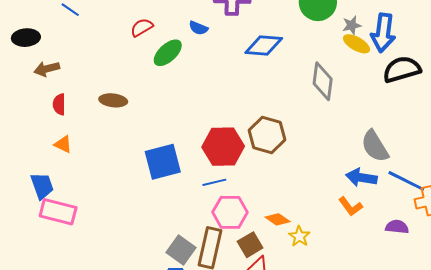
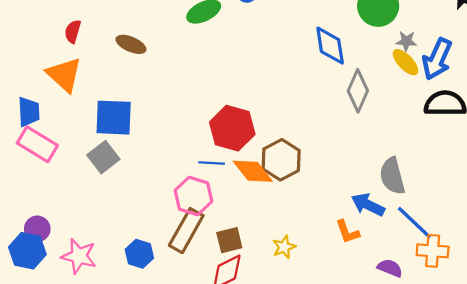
blue diamond: (264, 46) -> (330, 46), moved, turned 60
brown hexagon: (267, 135) -> (281, 160), moved
orange triangle: (63, 144) -> (64, 75), size x1.8
blue square: (163, 162) -> (114, 118), moved
pink hexagon: (230, 212) -> (193, 196), moved
orange diamond: (278, 219) -> (253, 171), moved, size x1.5
gray square: (181, 250) -> (103, 157), moved

